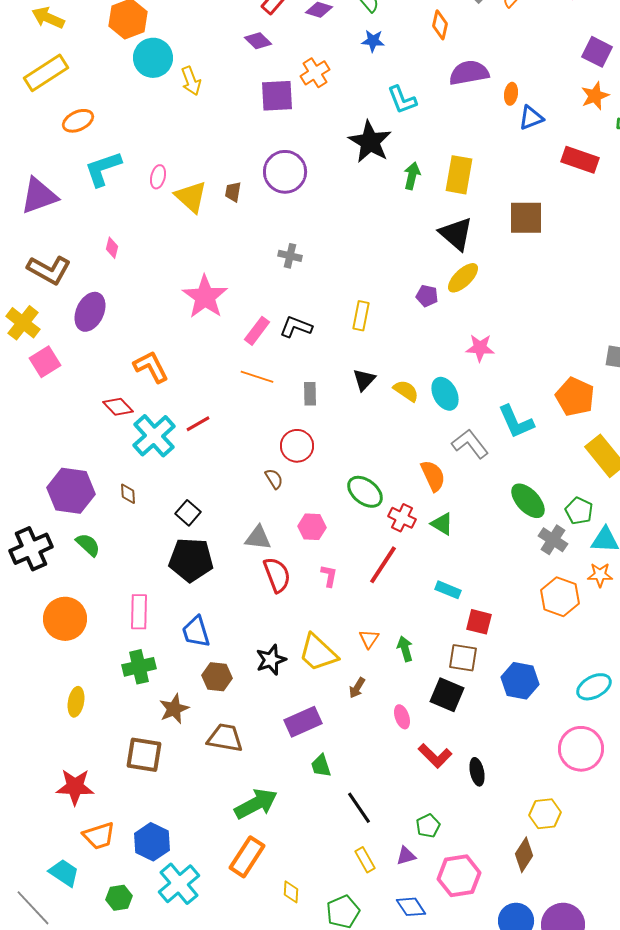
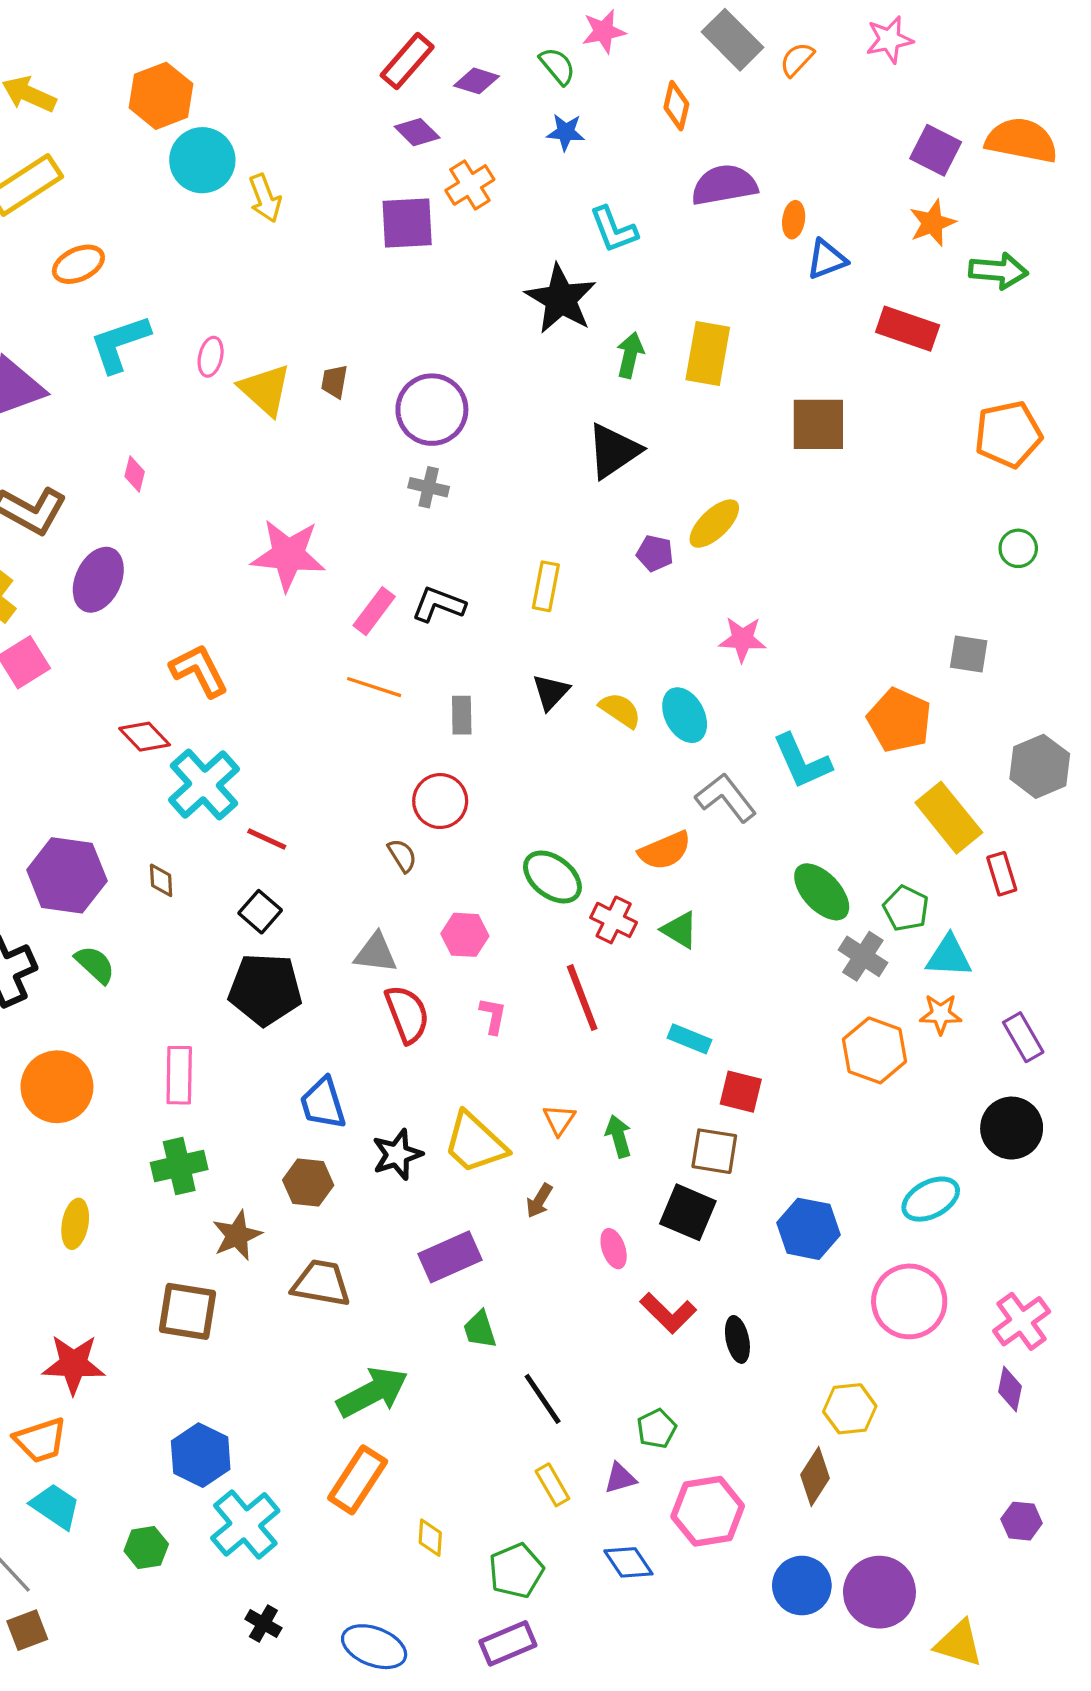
purple diamond: (258, 41) -> (417, 132), moved
purple circle: (285, 172) -> (432, 410), moved
black triangle: (456, 234) -> (614, 451), moved, turned 45
pink star: (205, 297) -> (288, 555), turned -30
red line: (198, 424) -> (267, 839), moved, turned 55
orange semicircle: (433, 476) -> (665, 851), turned 92
red line: (383, 565) -> (582, 998), turned -54
blue trapezoid: (196, 632) -> (323, 1103), moved
blue hexagon: (520, 681) -> (808, 1229), moved
orange trapezoid: (99, 836) -> (40, 1440), moved

